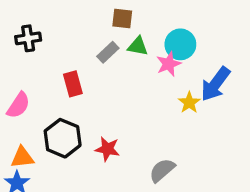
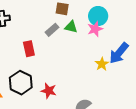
cyan circle: (180, 44) -> (98, 16), moved
pink star: (169, 64) -> (95, 29), moved

